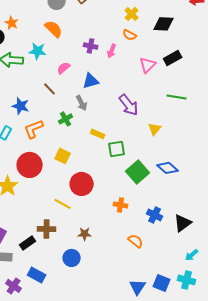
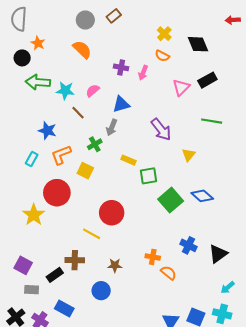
black diamond: (164, 24) -> (198, 44), turned 65
cyan star: (38, 51) -> (65, 91), moved
gray arrow: (82, 103) -> (112, 127), turned 49
yellow square: (63, 156) -> (85, 171), moved
orange cross: (121, 205) -> (153, 257), moved

